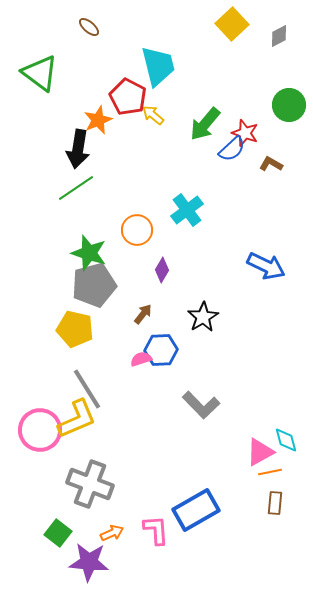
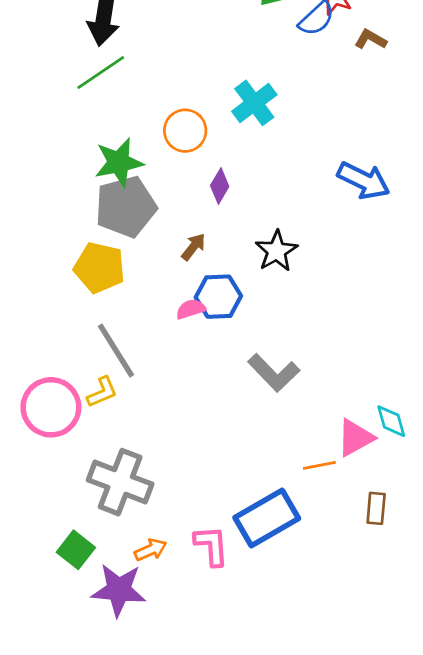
green star: (89, 253) -> (119, 162), turned -30
yellow L-shape: (77, 419) -> (102, 392), size x0.6
orange line: (270, 472) -> (319, 465), moved

